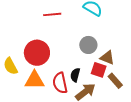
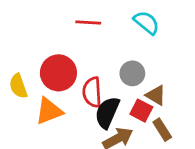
black semicircle: (75, 75) -> (107, 113), size x1.6
orange triangle: (34, 80) -> (49, 111), turned -30
red semicircle: (60, 83) -> (92, 92), moved

